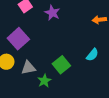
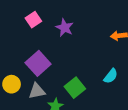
purple square: (18, 39) -> (38, 63), moved

